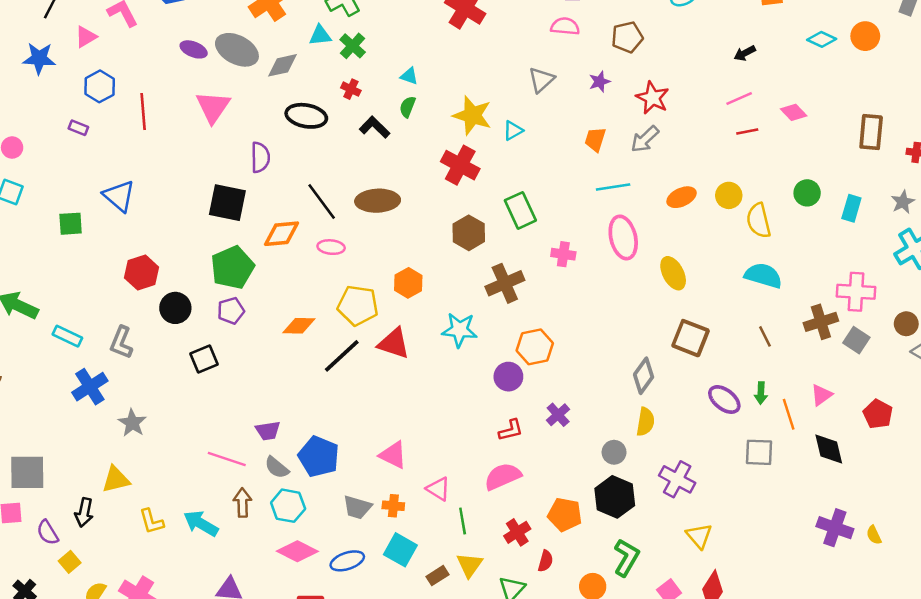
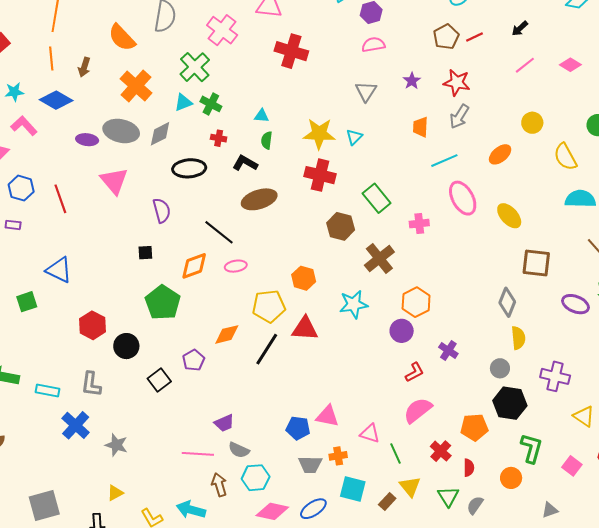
brown pentagon: (627, 37) -> (446, 37), moved
red line: (747, 132) -> (475, 37), moved
yellow circle: (729, 195) -> (532, 123), moved
brown ellipse: (378, 201) -> (259, 199), moved
black square: (227, 203) -> (145, 253), size x0.5
purple pentagon: (231, 311) -> (194, 360), moved
blue pentagon: (319, 457) -> (298, 428), moved, size x0.7
yellow triangle: (116, 480) -> (115, 493), size x0.7

